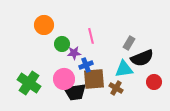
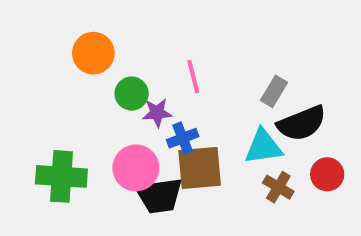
green cross: (29, 83) -> (61, 176), turned -30
brown cross: (116, 88) -> (278, 187), moved

